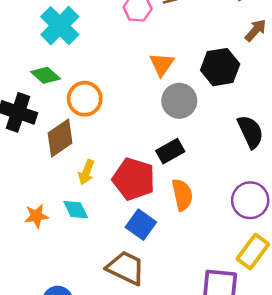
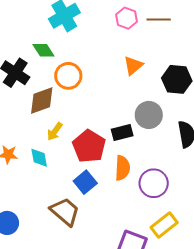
gray circle: (179, 101) -> (149, 115), moved
purple circle: (250, 200) -> (154, 183), moved

